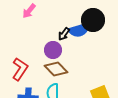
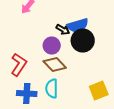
black circle: (93, 20) -> (83, 40), moved
black arrow: (64, 34) -> (63, 30), turned -96

